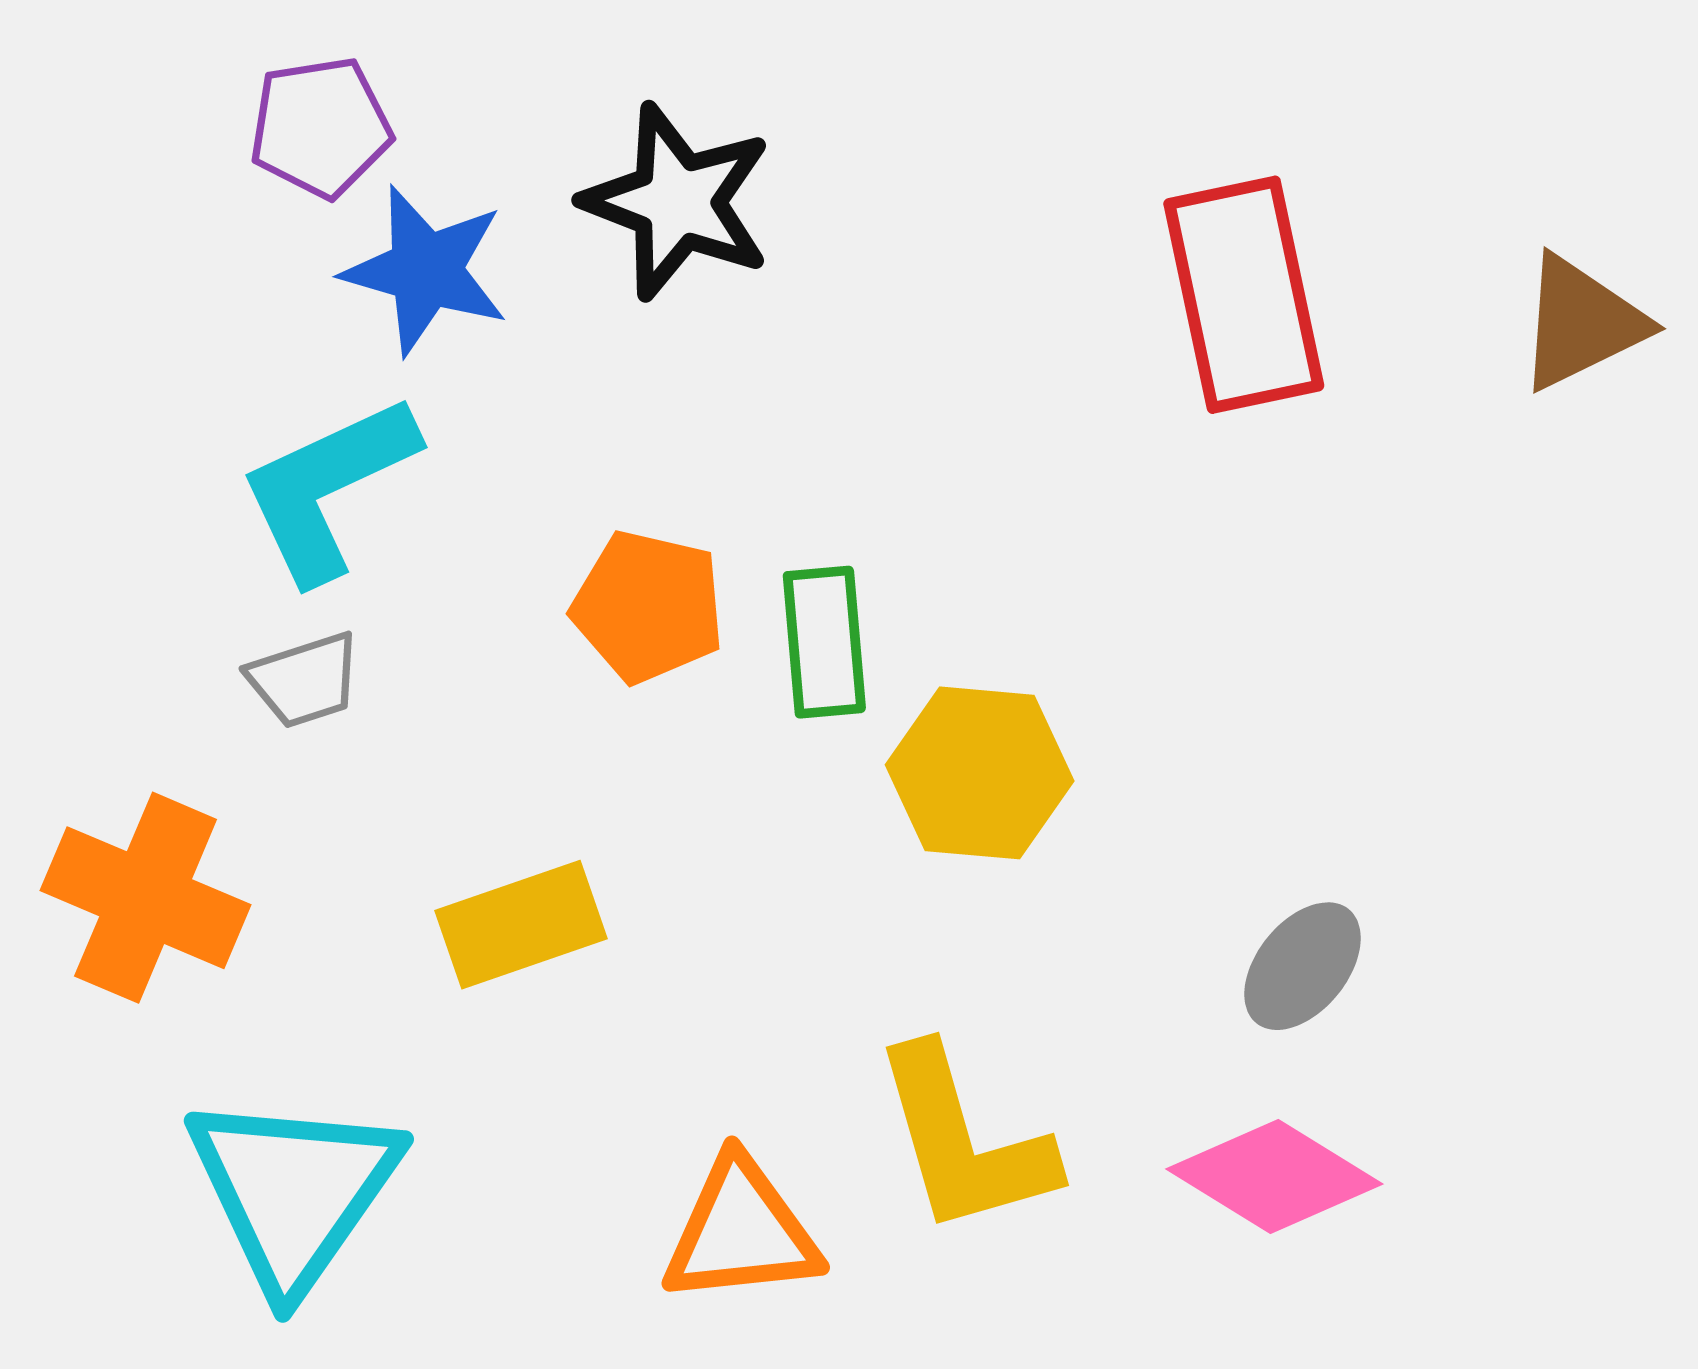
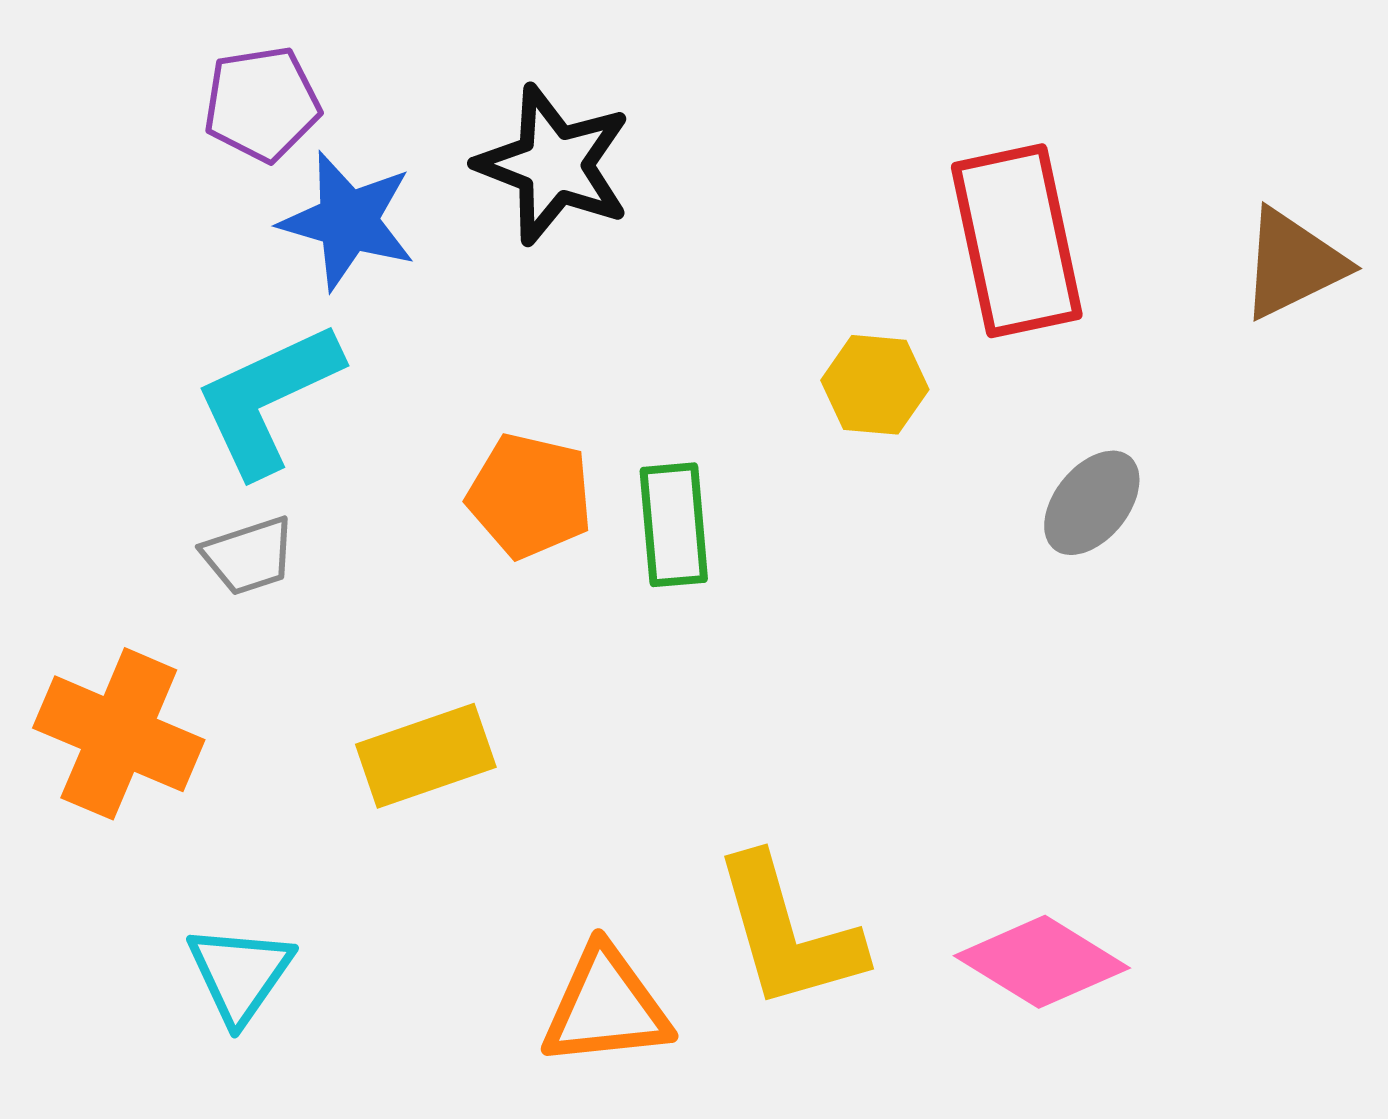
yellow hexagon: (980, 773) -> (875, 385), moved, size x0.7
gray ellipse: (1303, 966) -> (1092, 503), moved
cyan triangle: (294, 1191) -> (240, 974), size x0.6

